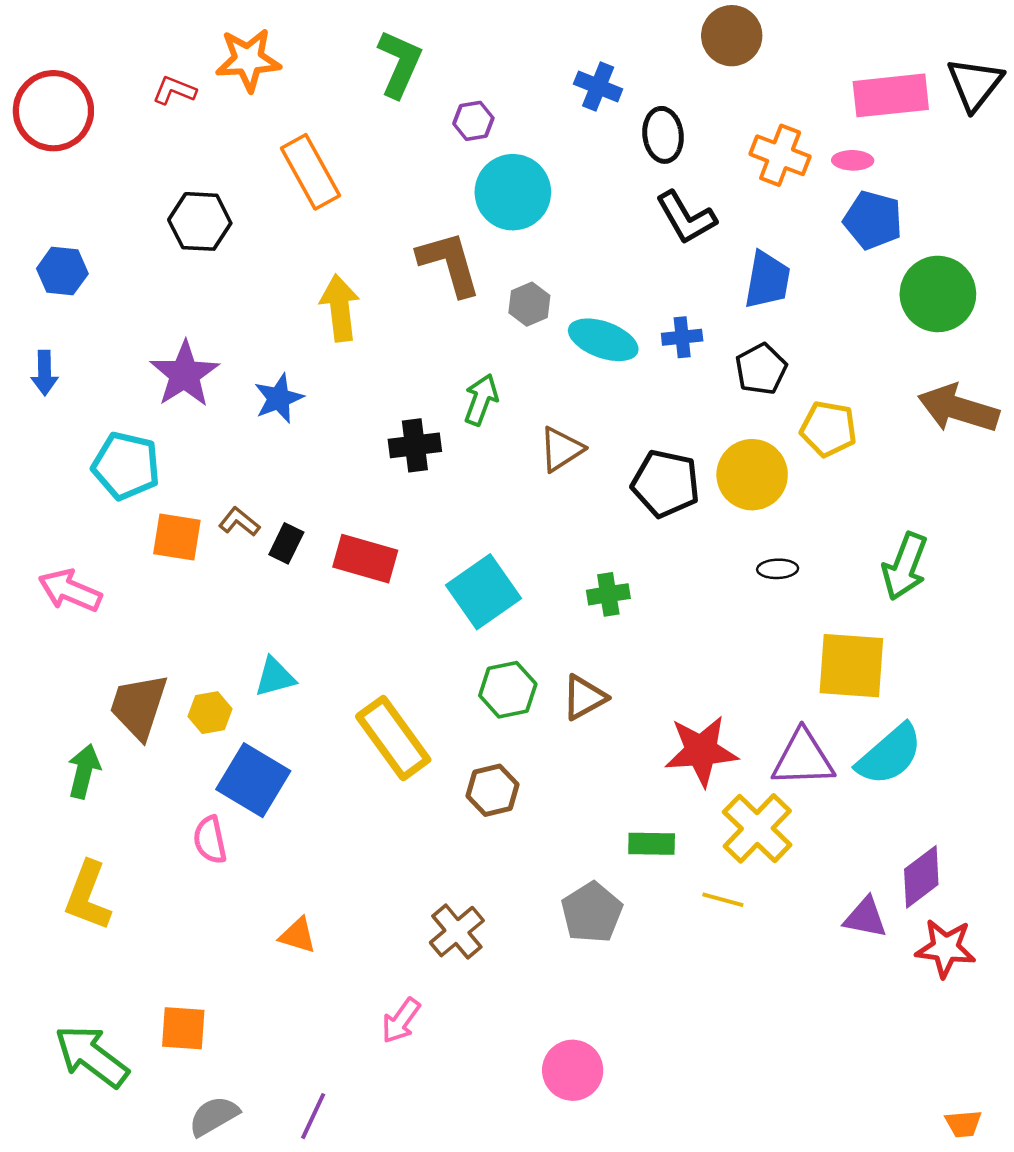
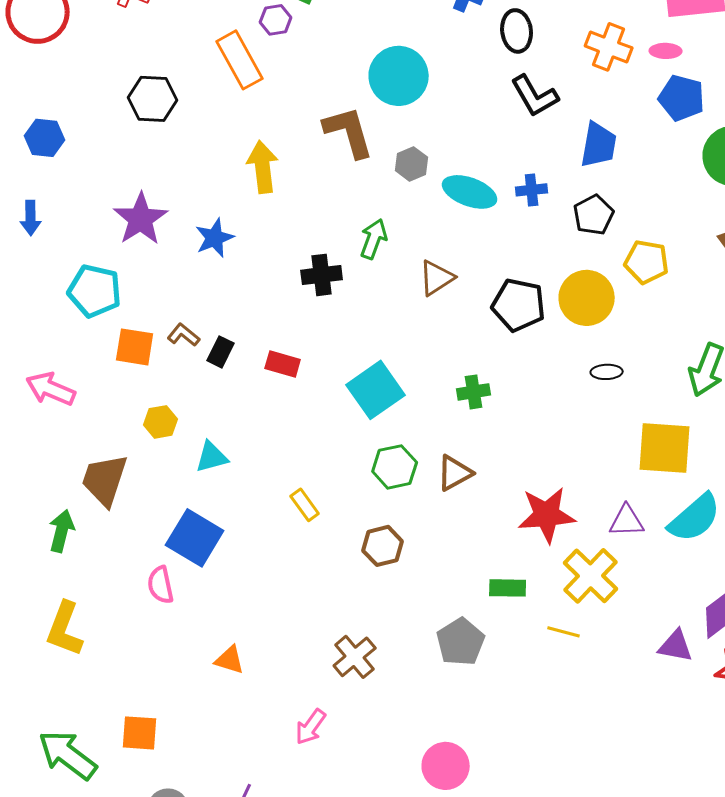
purple hexagon: (473, 121) -> (276, 20), moved
red rectangle: (365, 559) -> (283, 364), size x0.7
yellow hexagon: (210, 713) -> (161, 422), moved
yellow rectangle: (393, 738) -> (305, 505), size x0.5
purple triangle: (803, 758) -> (627, 521), size x0.7

